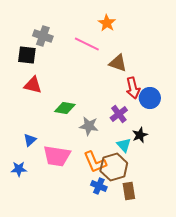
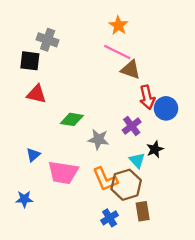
pink line: (87, 44) -> (117, 52), moved
blue star: (19, 169) -> (24, 199), moved
blue cross: (99, 186) -> (110, 218), moved, turned 35

